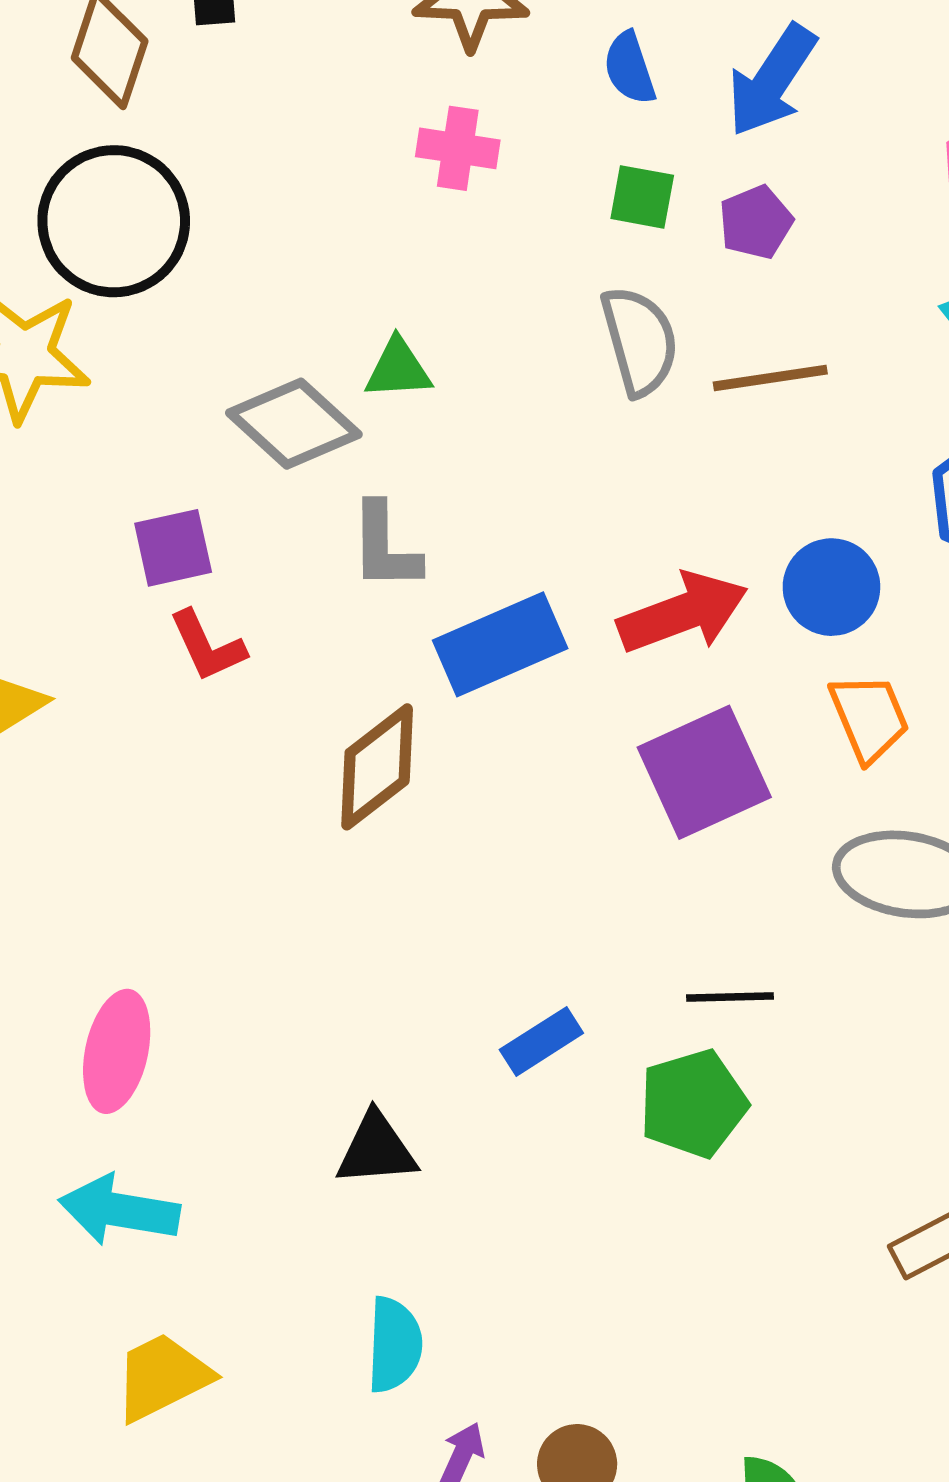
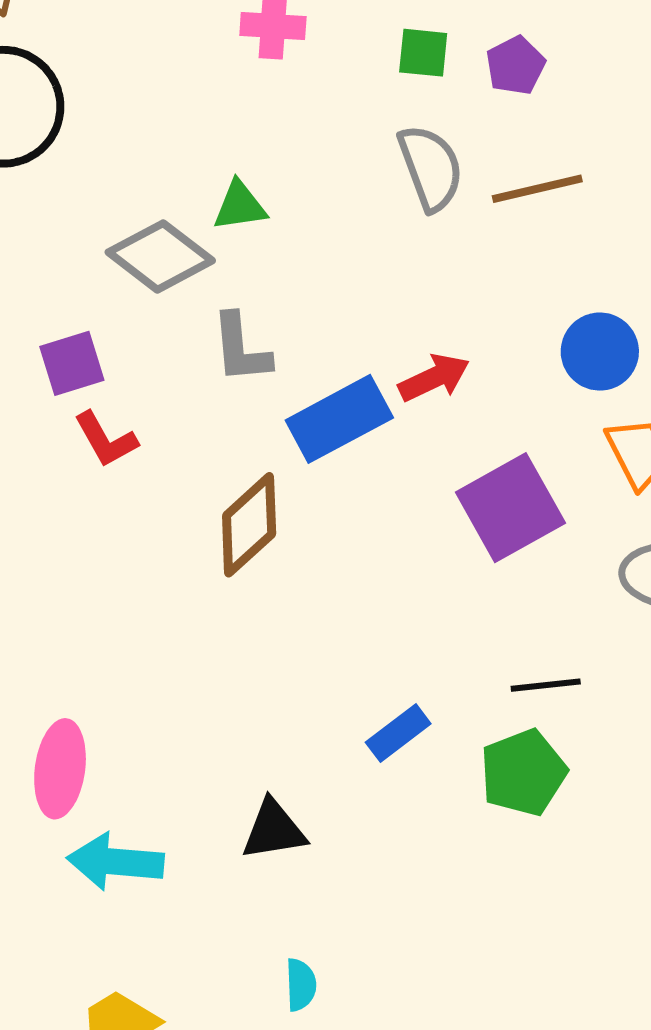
red arrow: (683, 613) -> (434, 378), moved, size x0.7
cyan arrow: (119, 1210) -> (115, 862), moved
cyan semicircle: (394, 1345) -> (301, 985), size x0.7

